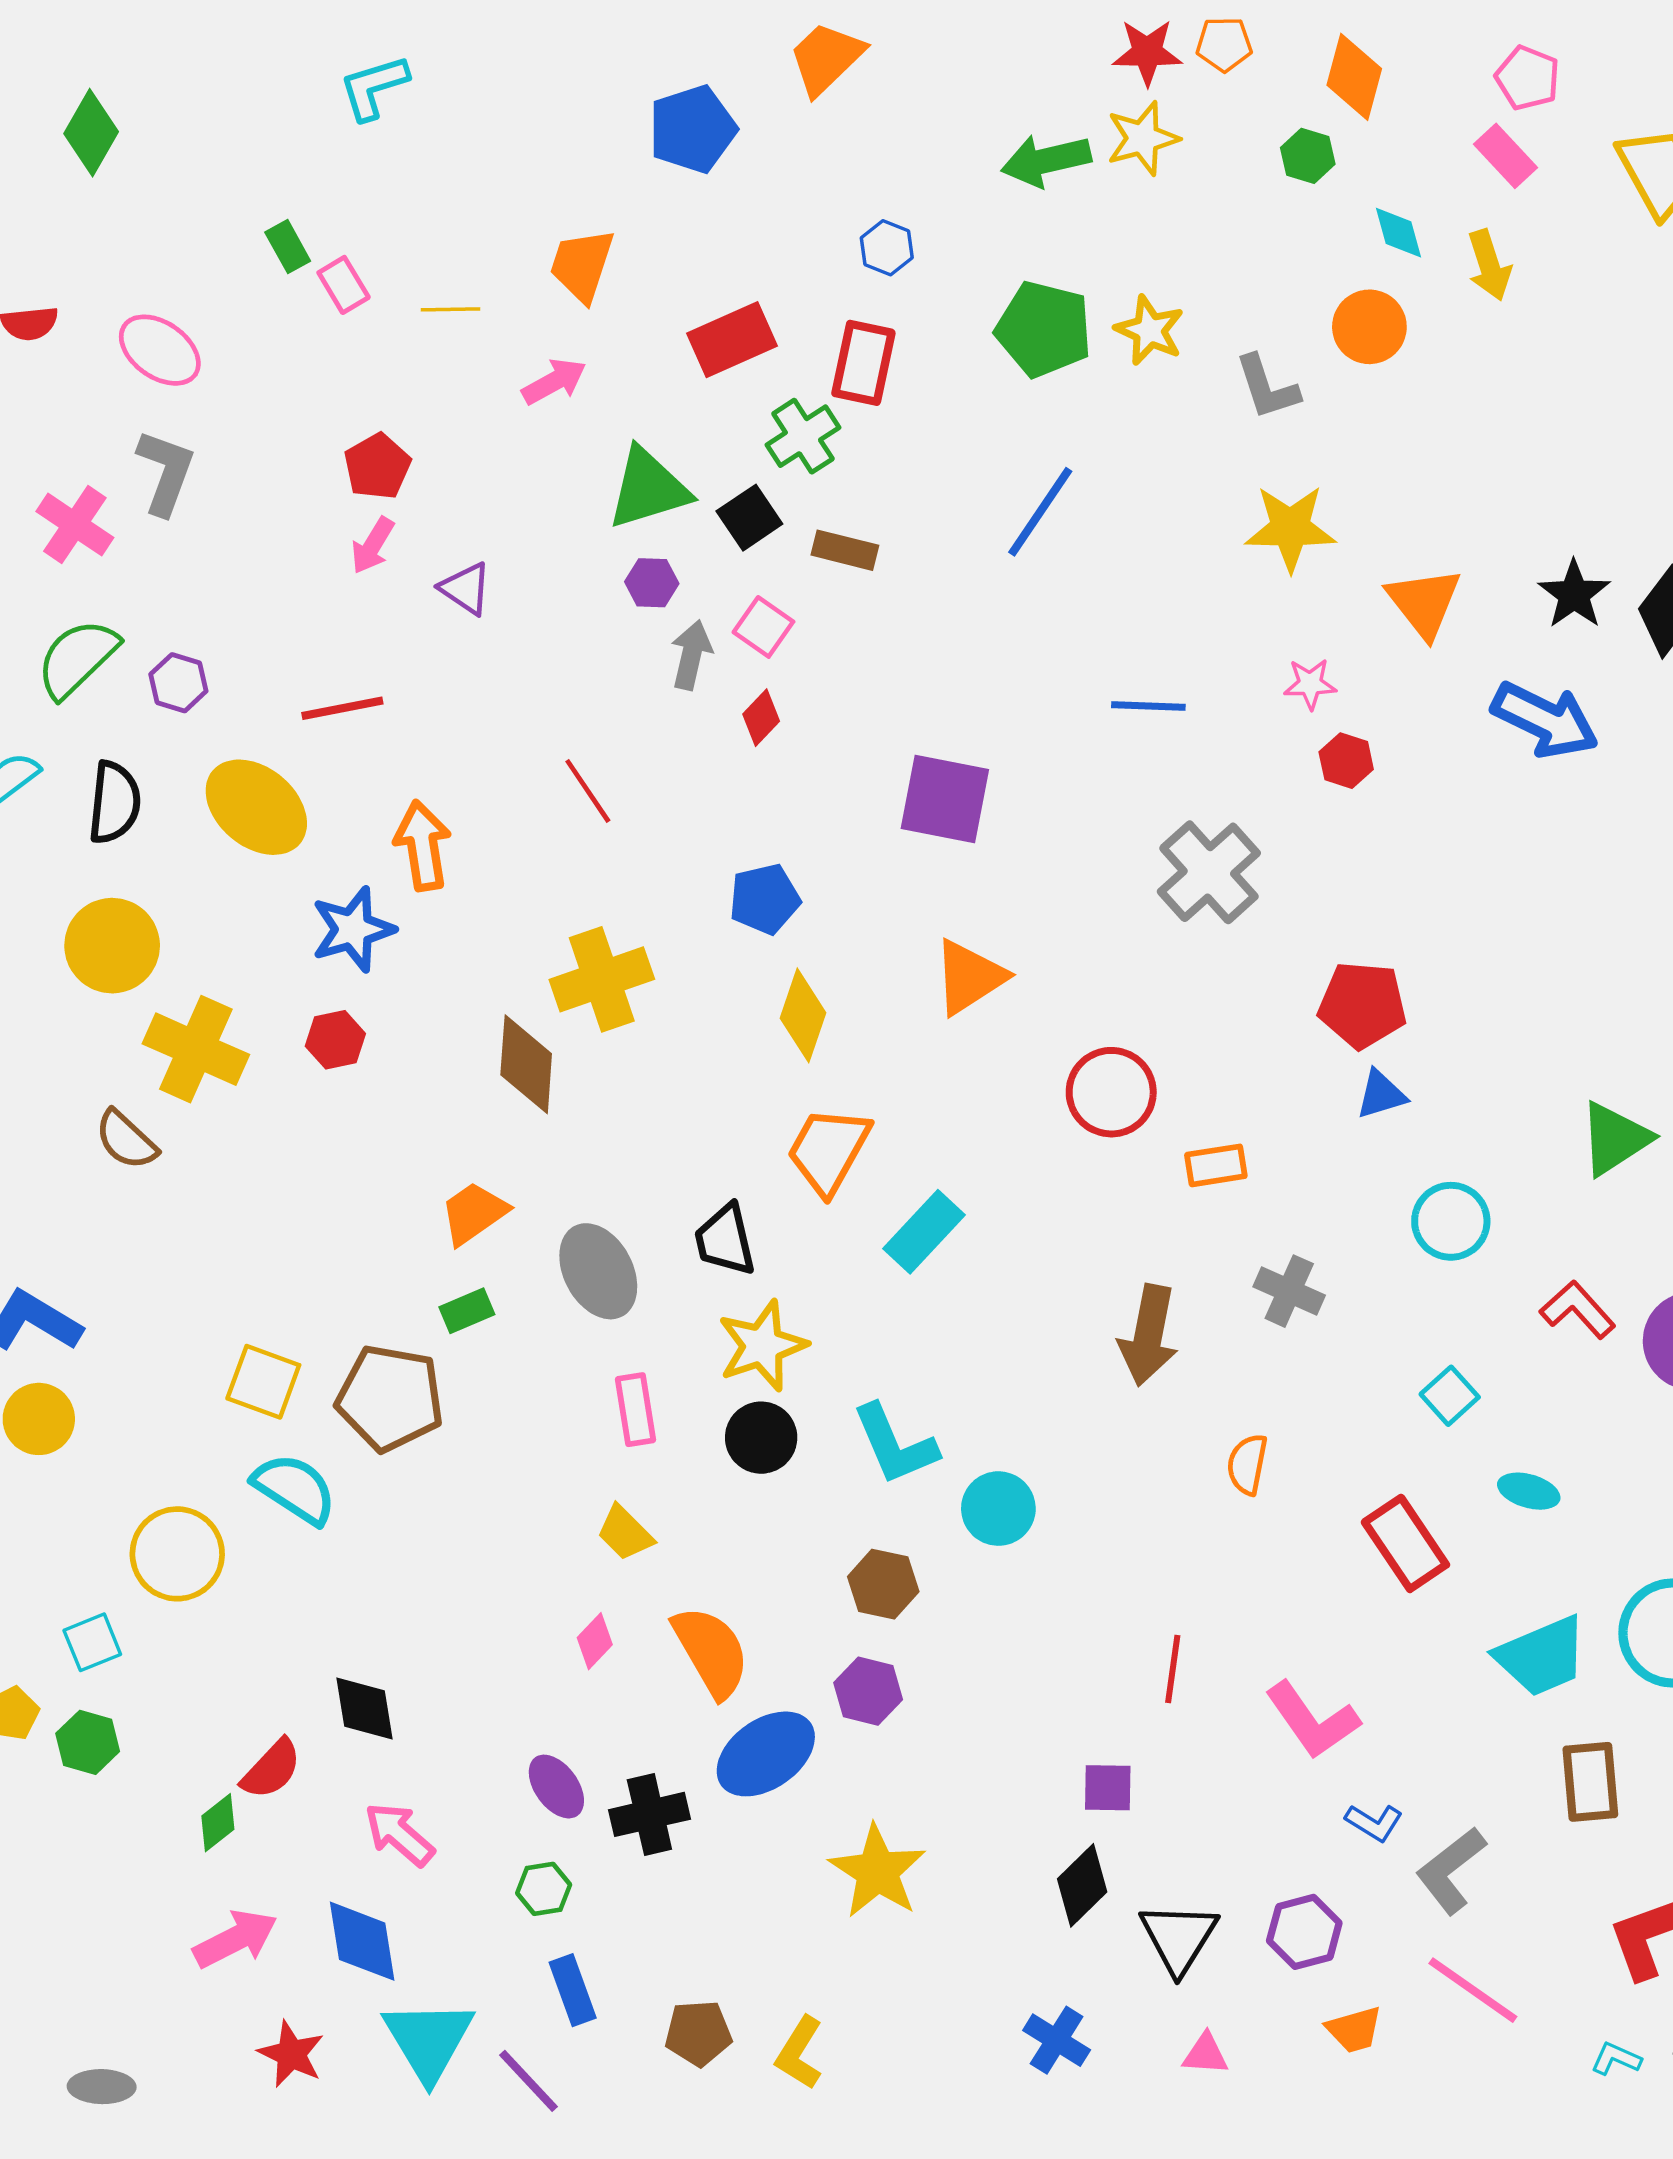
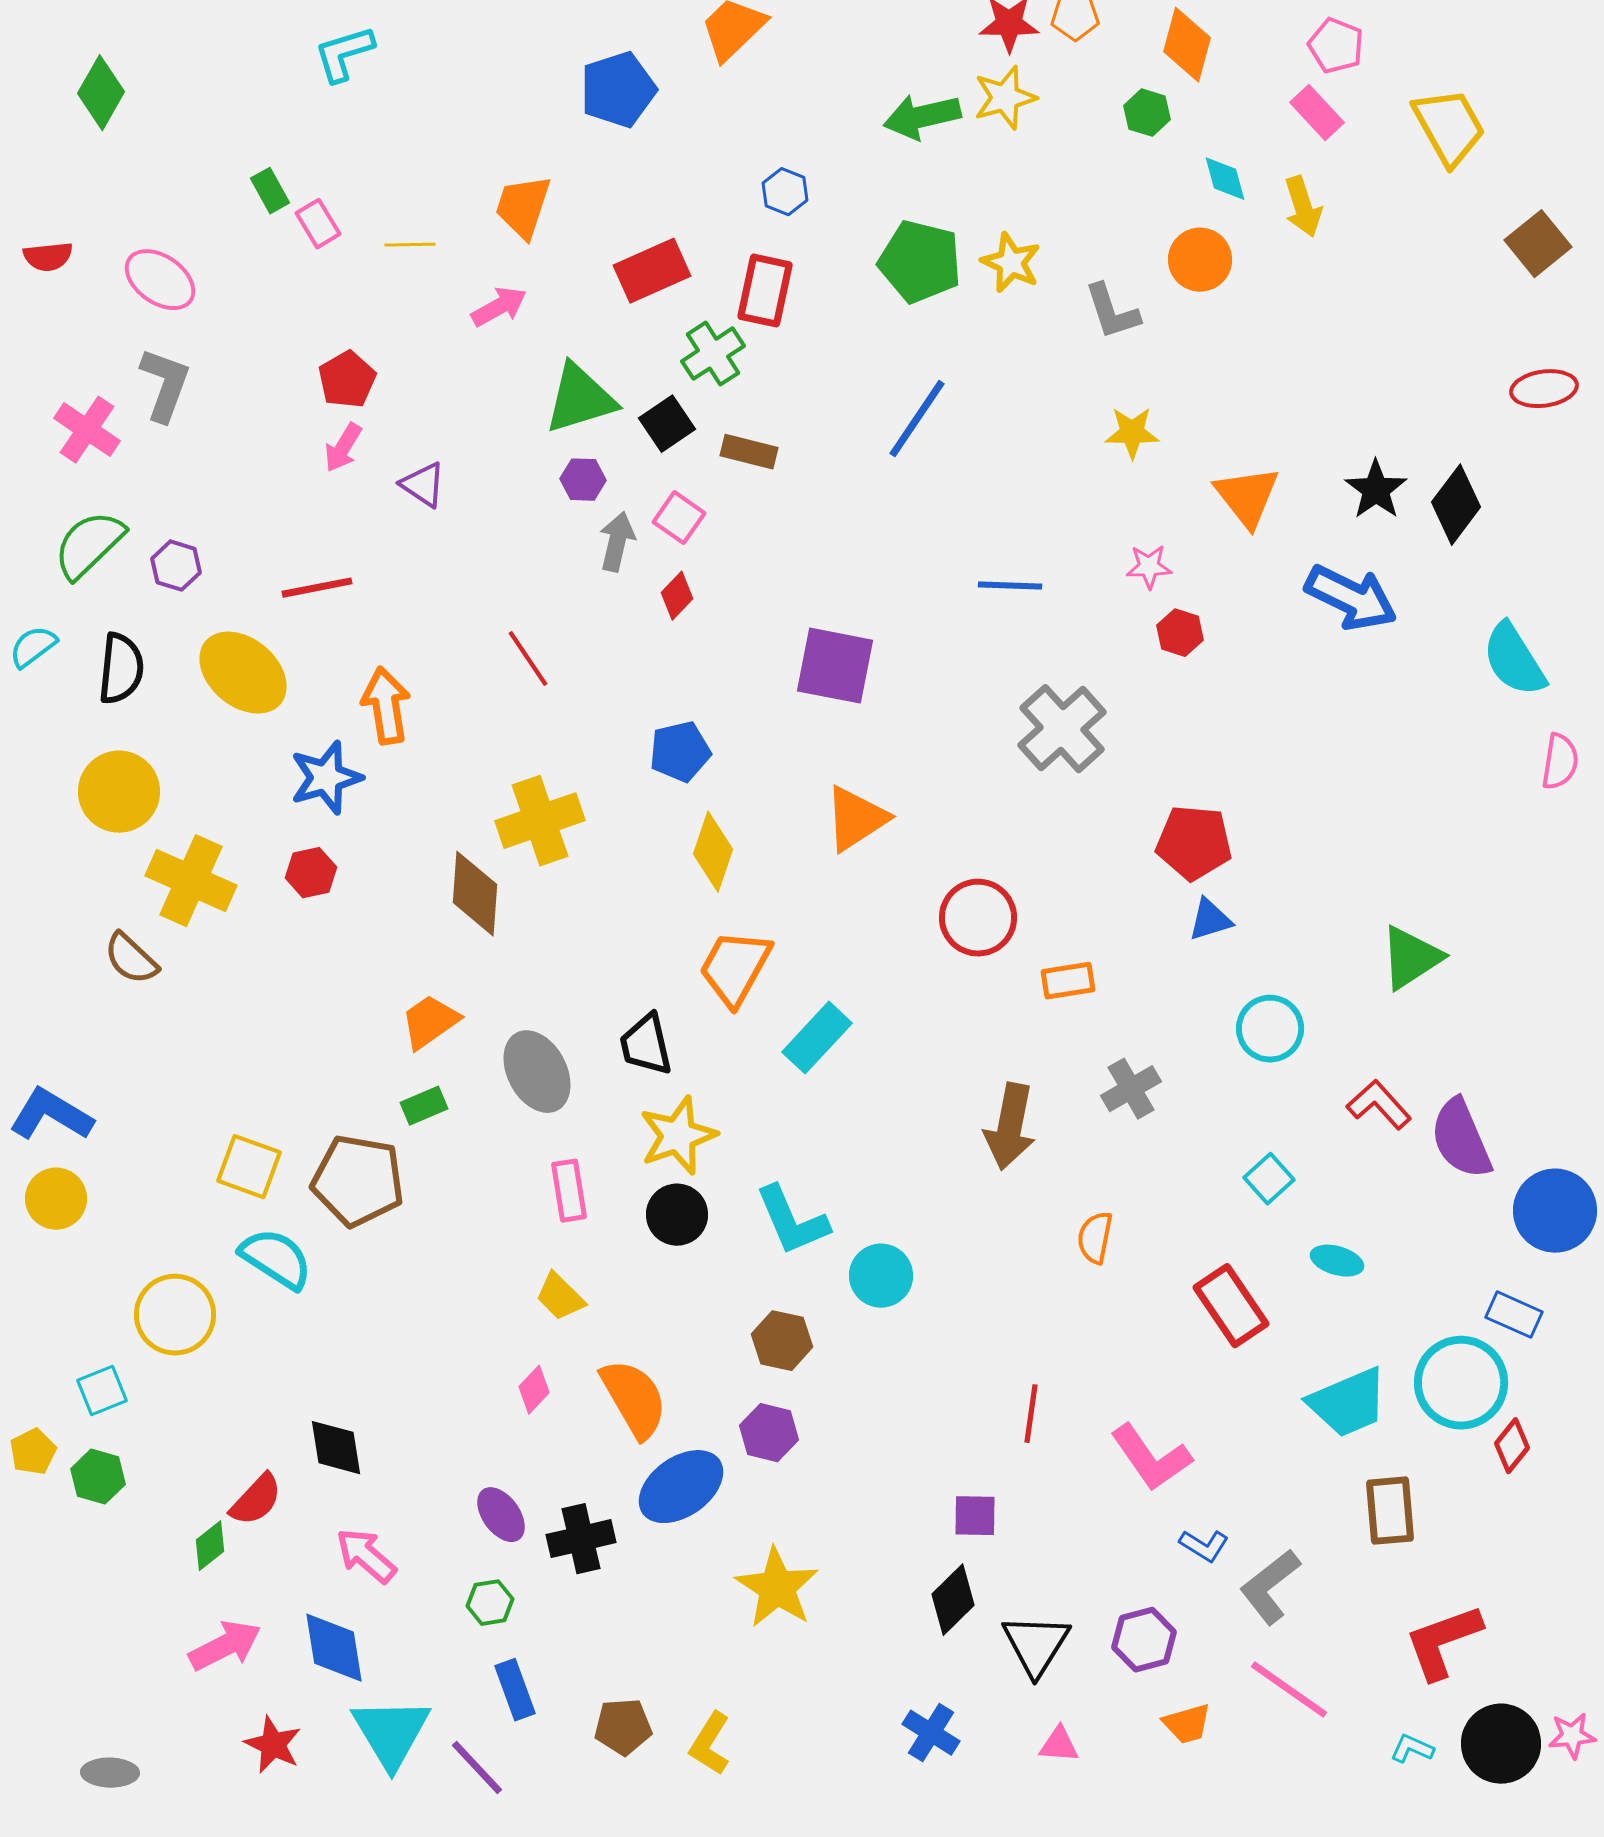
yellow star: (1290, 528) -> (1132, 433), size x0.7
gray cross: (1289, 1291) -> (1131, 1089), turned 36

